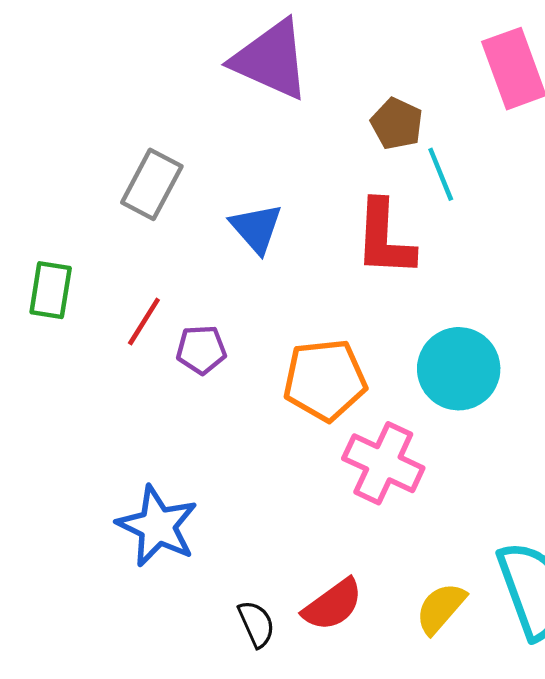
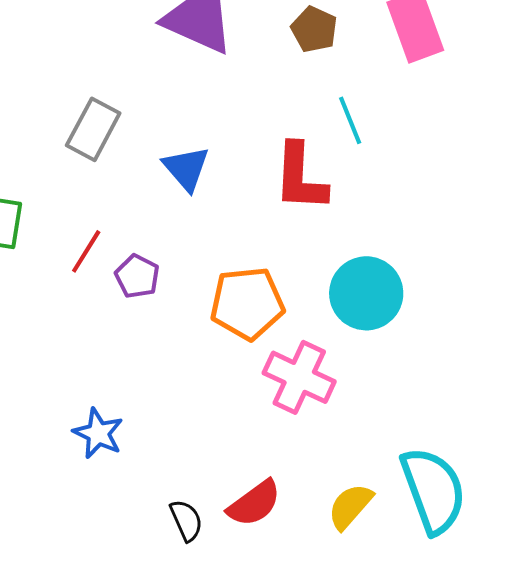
brown pentagon: (397, 124) -> (314, 29), moved
purple pentagon: (201, 350) -> (137, 276), turned 30
blue star: (157, 526) -> (98, 433), size x0.7

